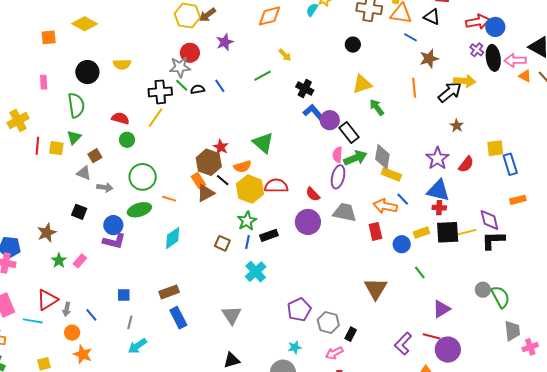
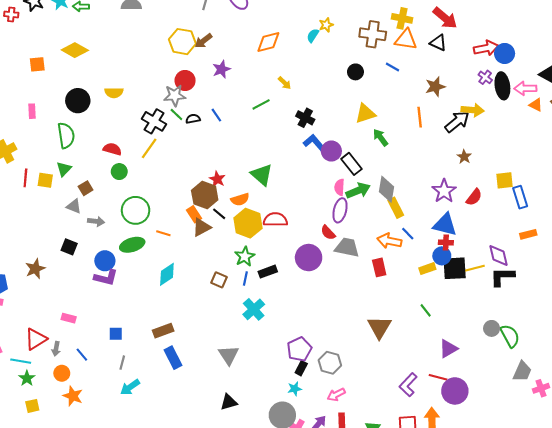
blue line: (410, 37) -> (393, 67), moved
black cross: (160, 92) -> (154, 121), turned 35
yellow rectangle: (391, 174) -> (396, 208), turned 42
red semicircle: (313, 194) -> (328, 233), moved
blue circle: (402, 244) -> (442, 256), moved
green star: (59, 261) -> (27, 378), moved
pink rectangle: (80, 261) -> (69, 318), moved, turned 64
gray trapezoid: (512, 331) -> (522, 371), turned 30
black rectangle: (351, 334) -> (301, 368), moved

